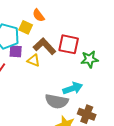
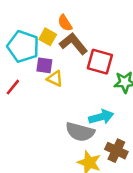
brown L-shape: (45, 46) -> (74, 44), moved
purple square: (16, 51) -> (44, 65), moved

